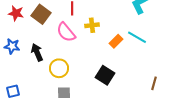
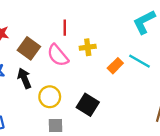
brown square: (41, 14) -> (29, 48), moved
black square: (105, 75) -> (88, 105), moved

